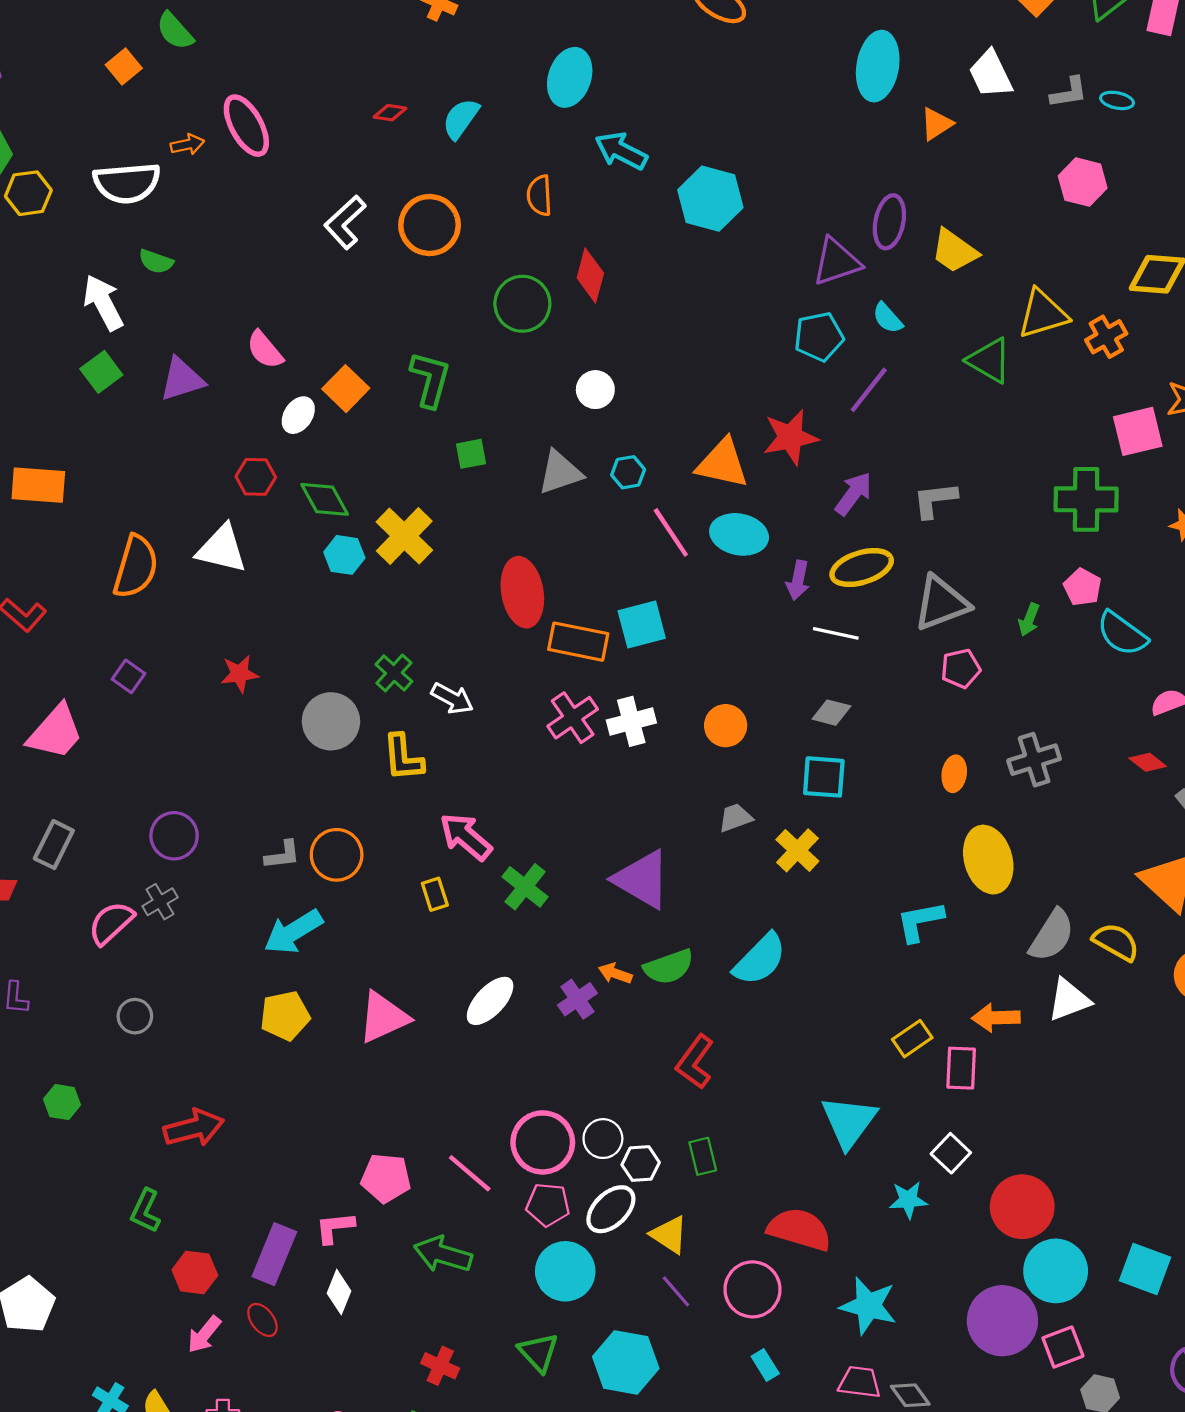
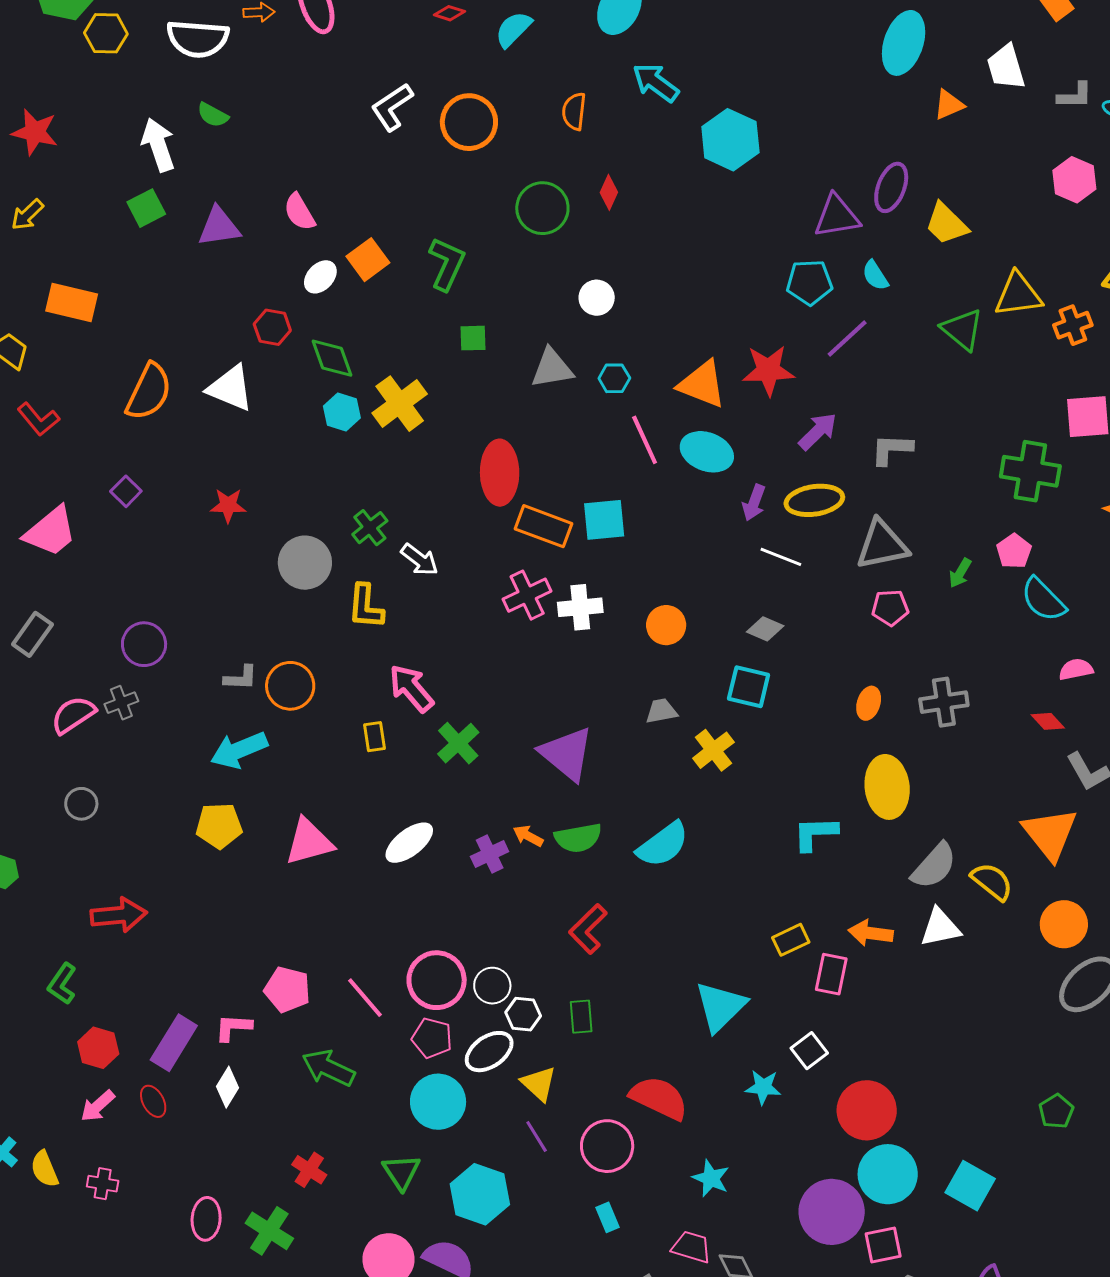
red diamond: (590, 276) -> (609, 192), size x0.7
cyan star: (868, 1306) -> (711, 1178), size x0.7

